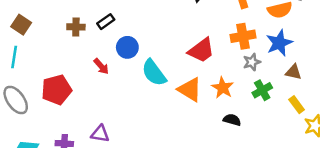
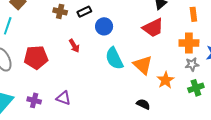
blue circle: (127, 47) -> (104, 26), moved
red trapezoid: (201, 50) -> (153, 28), moved
orange triangle: (190, 90) -> (143, 65), moved
black semicircle: (232, 120) -> (143, 104), moved

